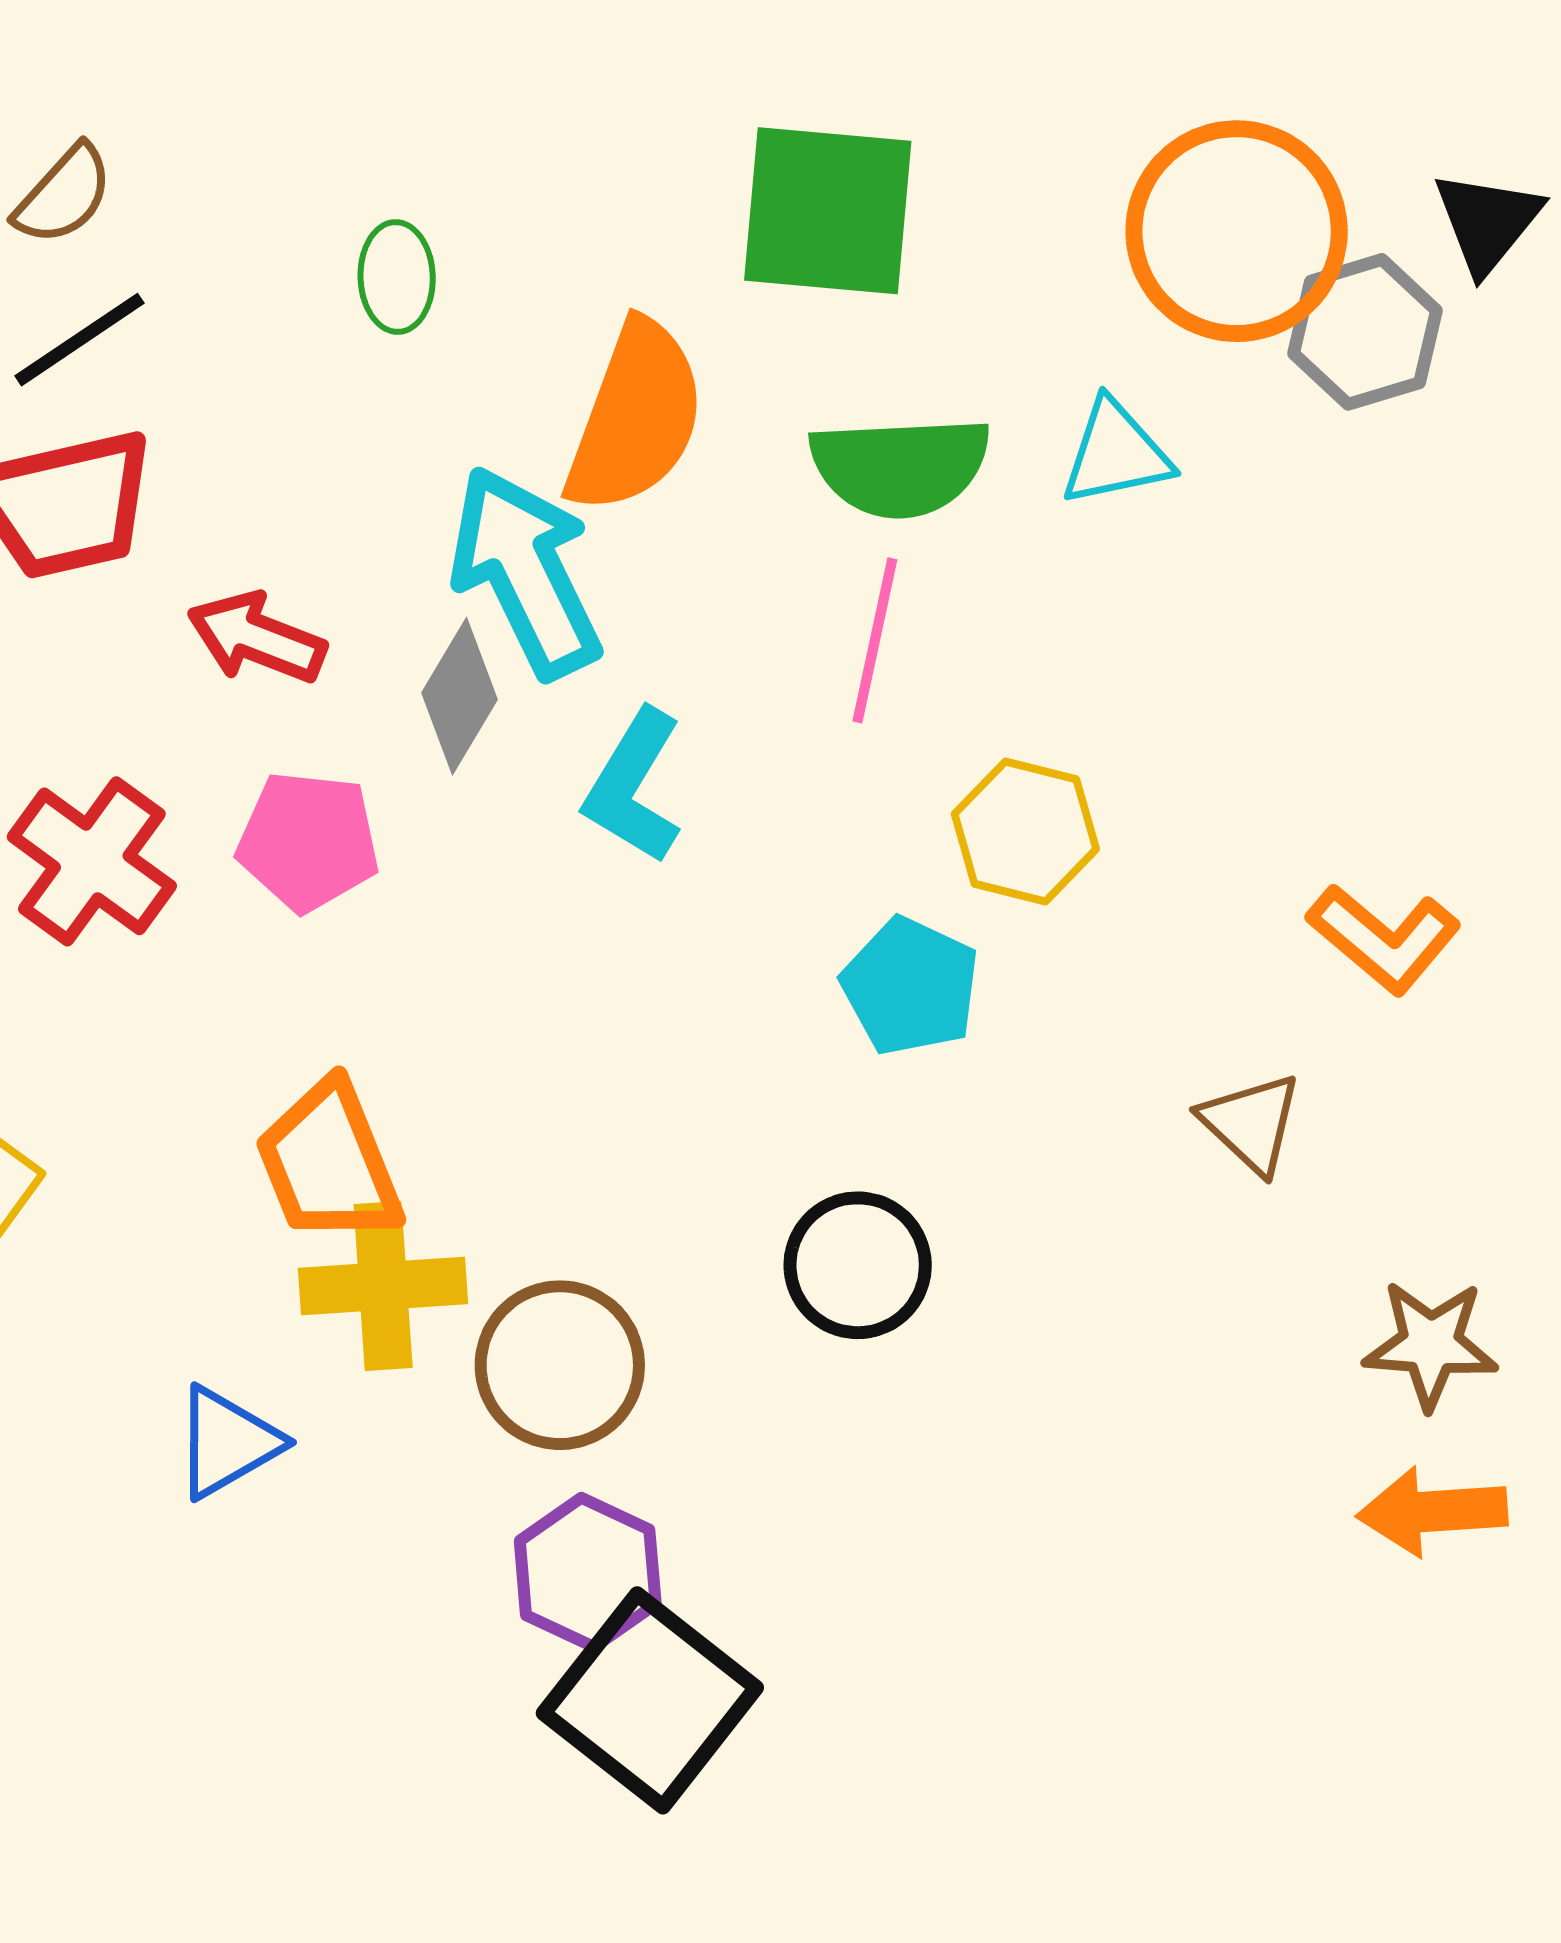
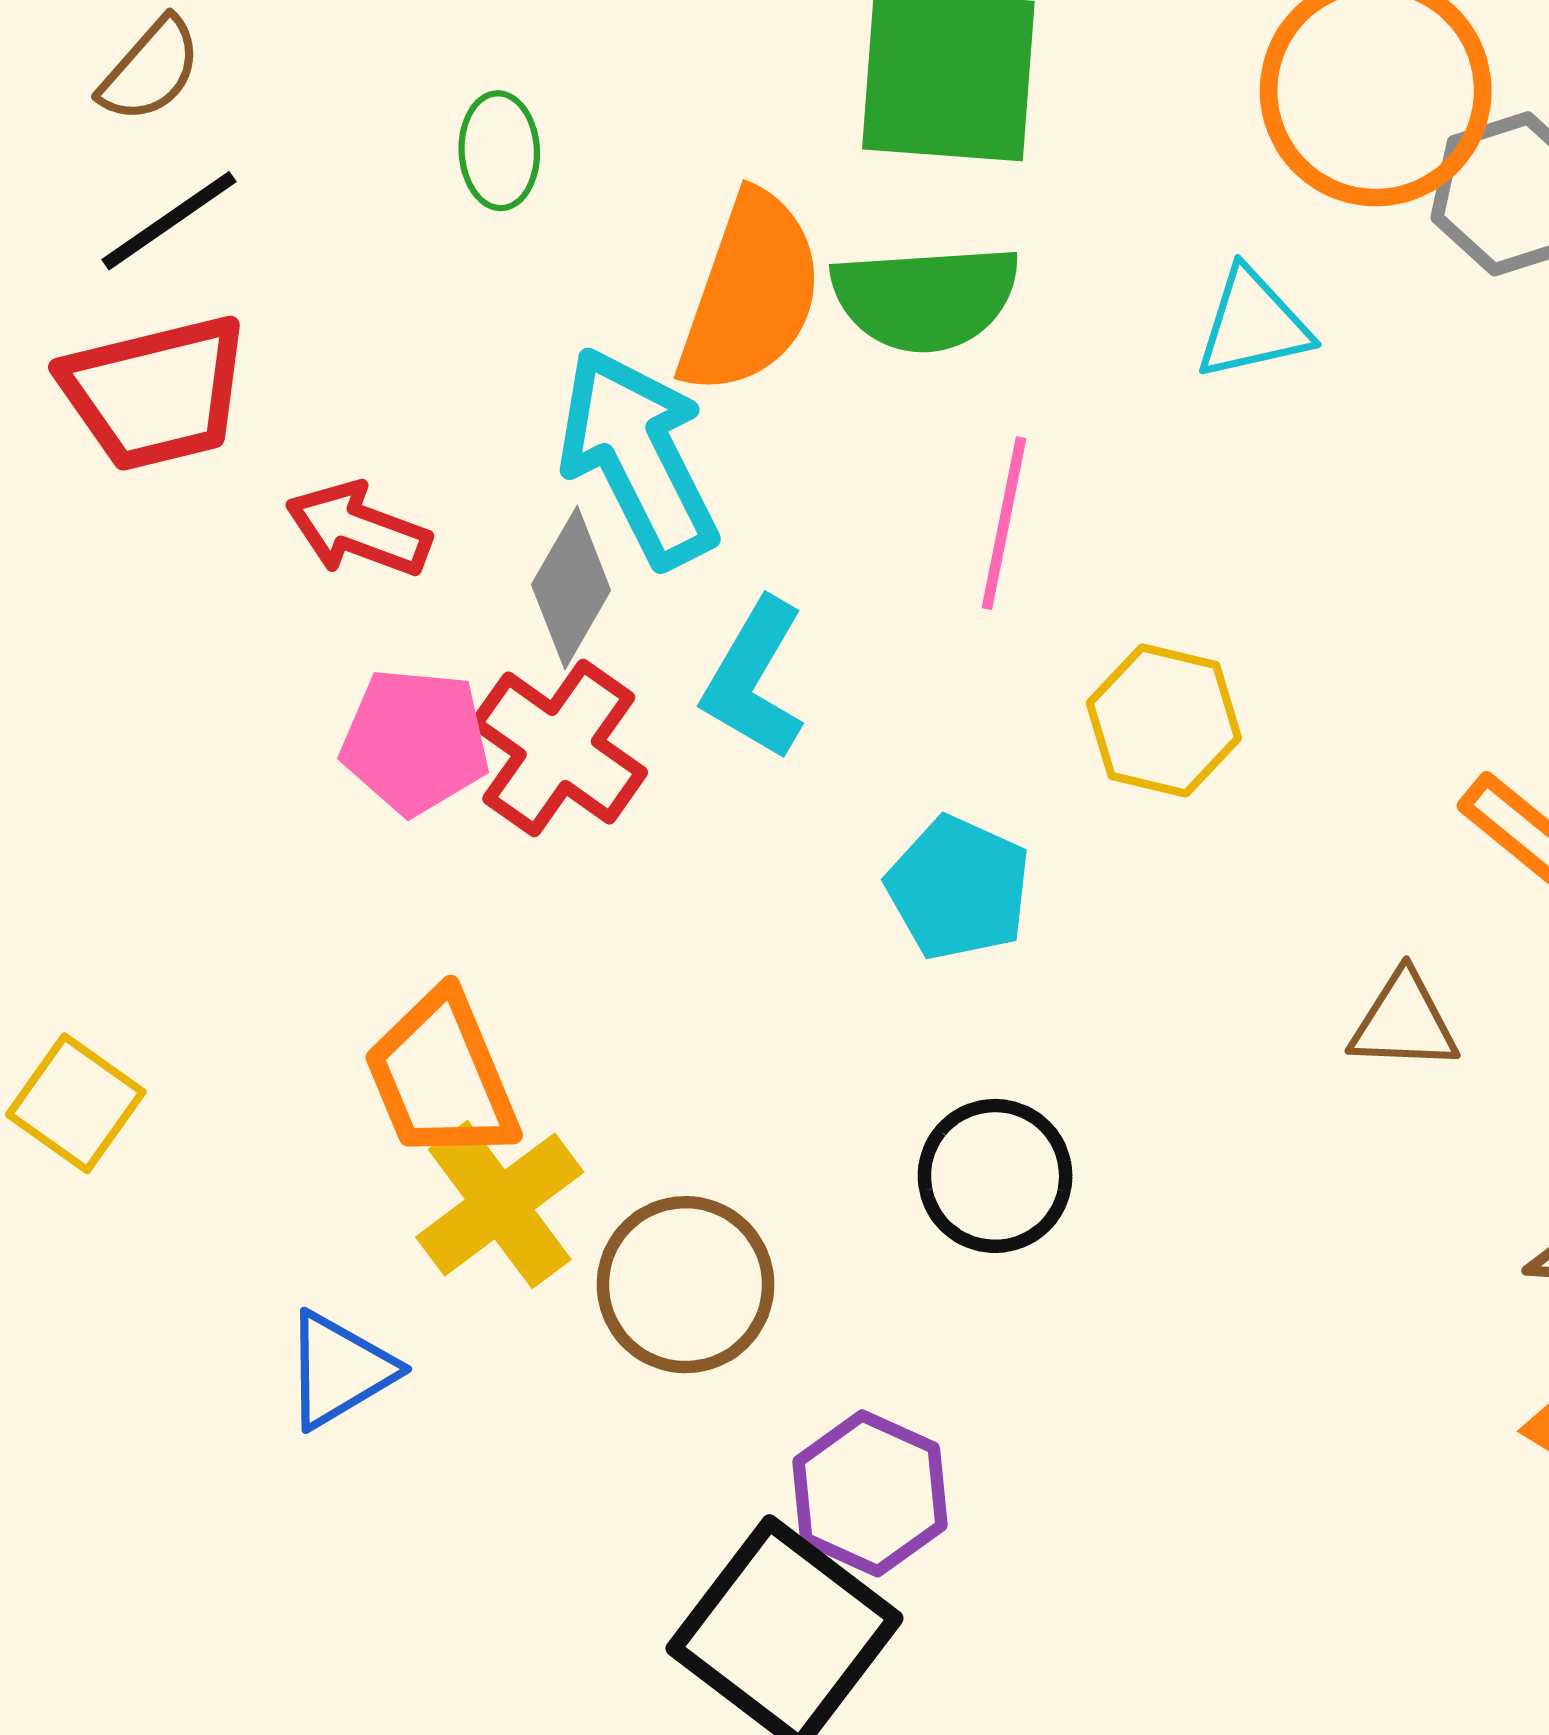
green semicircle: (900, 466) -> (925, 298), moved
red cross: (92, 861) -> (559, 748), moved
cyan pentagon: (910, 986) -> (958, 888), moved
brown triangle: (1251, 1123) -> (1404, 1022), turned -40
yellow cross: (383, 1286) -> (500, 1205), turned -32
purple hexagon: (588, 1572) -> (870, 1493), moved

